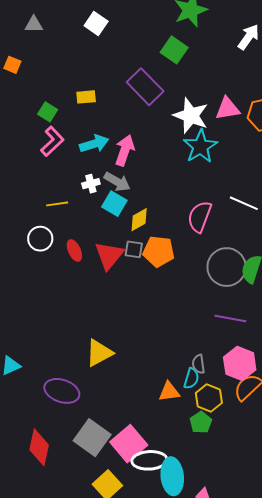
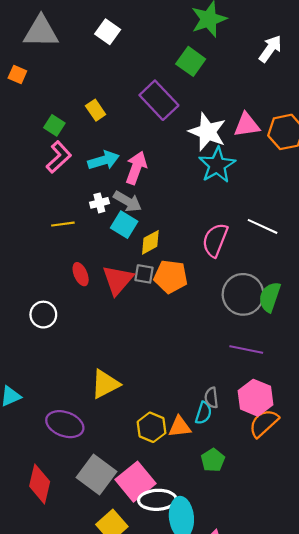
gray triangle: (34, 24) -> (41, 32), size x1.8
yellow rectangle: (86, 97) -> (96, 110), turned 60
white circle: (40, 239) -> (43, 315), moved
yellow hexagon: (209, 398) -> (152, 427), moved

